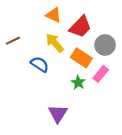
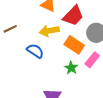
yellow arrow: (55, 43) -> (49, 31), turned -60

